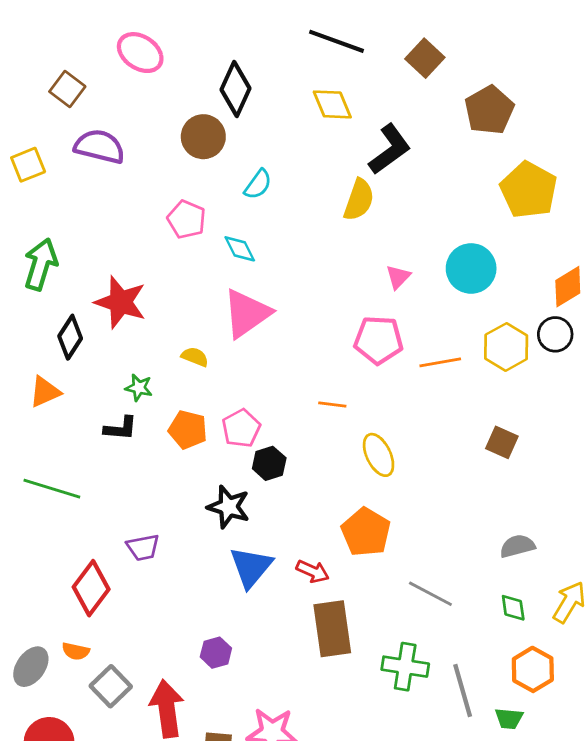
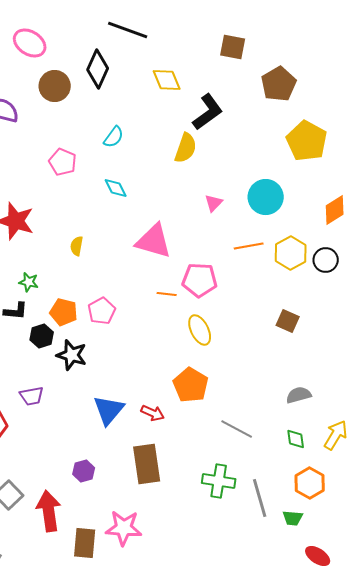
black line: (336, 41) -> (128, 30), moved
brown square: (425, 58) -> (233, 47), turned -32
brown circle: (203, 137) -> (55, 86), moved
cyan diamond: (240, 249) -> (116, 188), moved
pink triangle: (247, 313) -> (154, 241), moved, turned 51
black circle: (555, 334) -> (326, 260), moved
pink pentagon: (379, 340) -> (200, 280), moved
yellow semicircle: (195, 357) -> (77, 246), moved, turned -102
orange line: (440, 362) -> (249, 246), moved
black hexagon: (269, 463) -> (42, 336), moved
black star: (229, 507) -> (72, 355), moved
brown rectangle: (332, 629) -> (147, 464), moved

